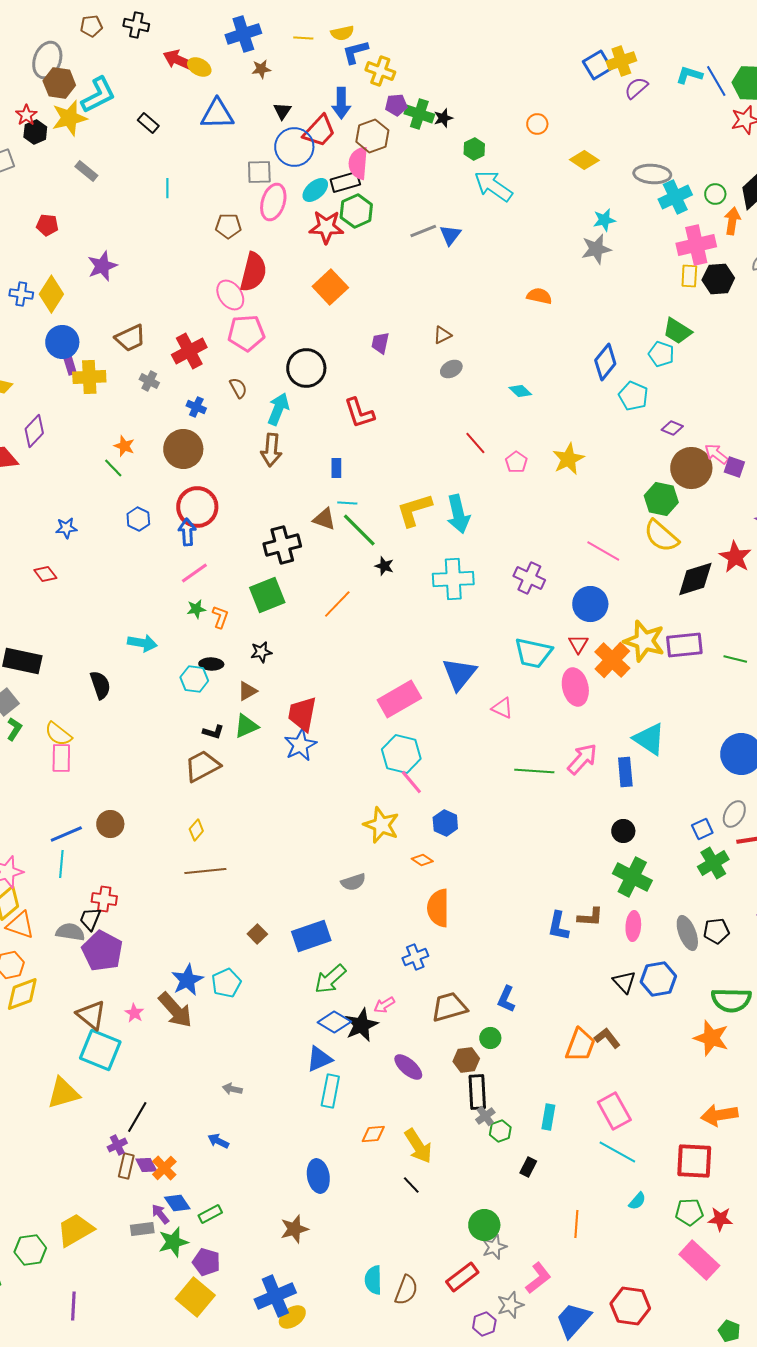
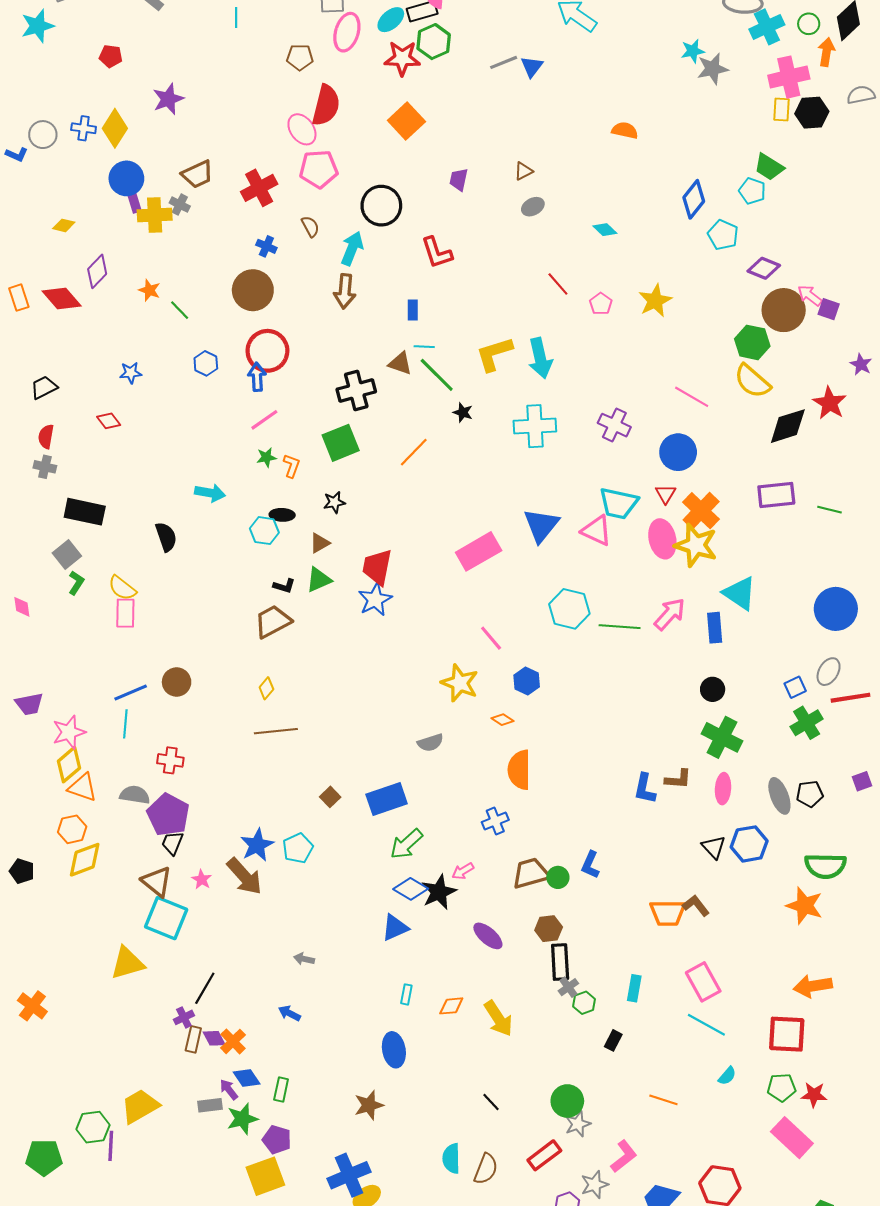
gray star: (596, 249) -> (713, 69), moved
gray cross: (149, 381) -> (180, 205), moved
purple diamond: (672, 428) -> (764, 268), size x1.4
orange star: (124, 446) -> (149, 290), moved
yellow star: (644, 641) -> (696, 545), moved
pink triangle: (502, 708) -> (597, 531), moved, size x1.4
cyan hexagon: (401, 754) -> (569, 609), moved
black trapezoid: (90, 919) -> (172, 843), moved
green circle: (490, 1038) -> (558, 877), moved
orange trapezoid: (580, 1045) -> (668, 913), turned 69
cyan rectangle: (330, 1091) -> (406, 994), moved, size x0.6
black line: (411, 1185) -> (491, 1102), moved
green rectangle: (210, 1214) -> (281, 1090), turned -50
orange line: (576, 1224) -> (663, 1100), turned -76
yellow square: (195, 1297) -> (265, 1176), turned 30
purple line: (73, 1306) -> (111, 1146), moved

